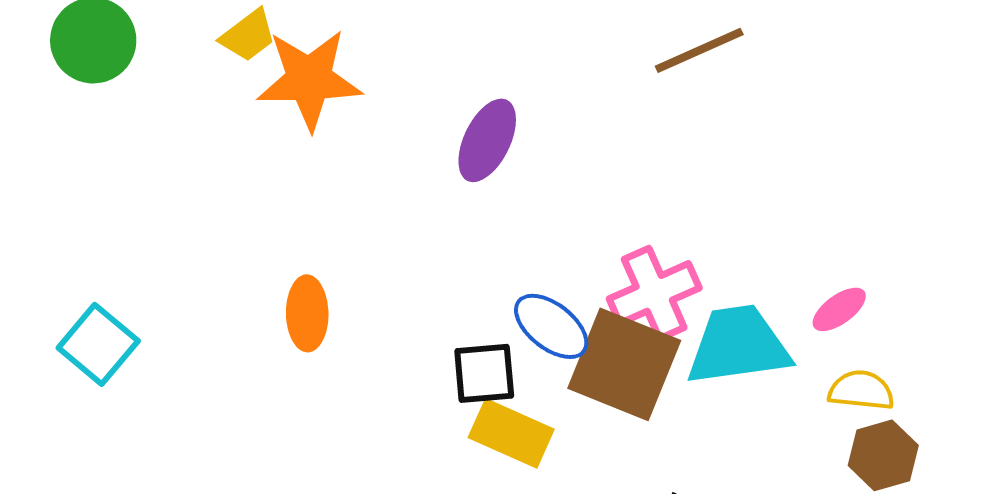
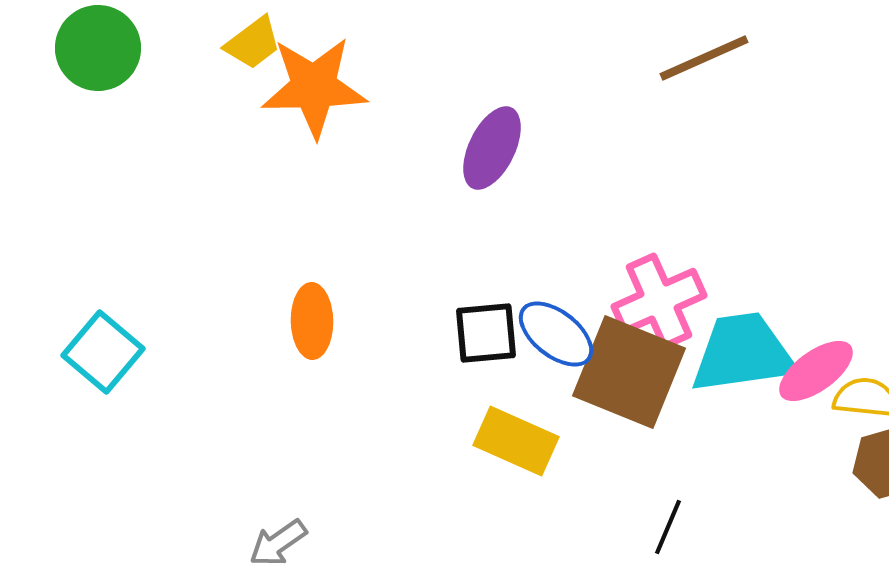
pink ellipse: (839, 309) -> (816, 371), moved, size x1.4
black square: (484, 373) -> (486, 333), moved

